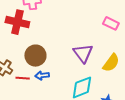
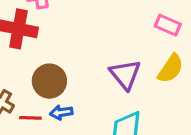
yellow semicircle: (111, 63) -> (171, 69), moved

